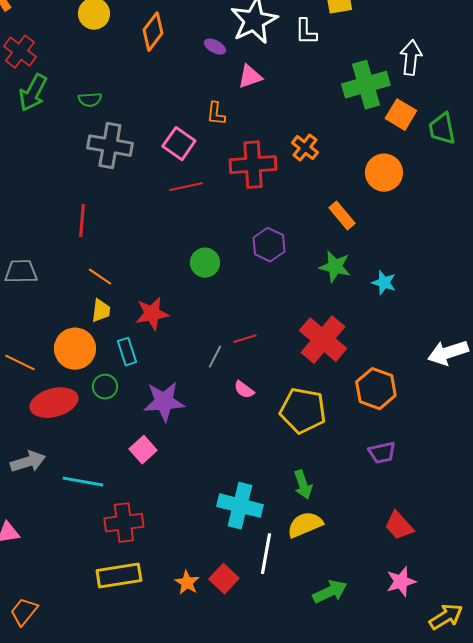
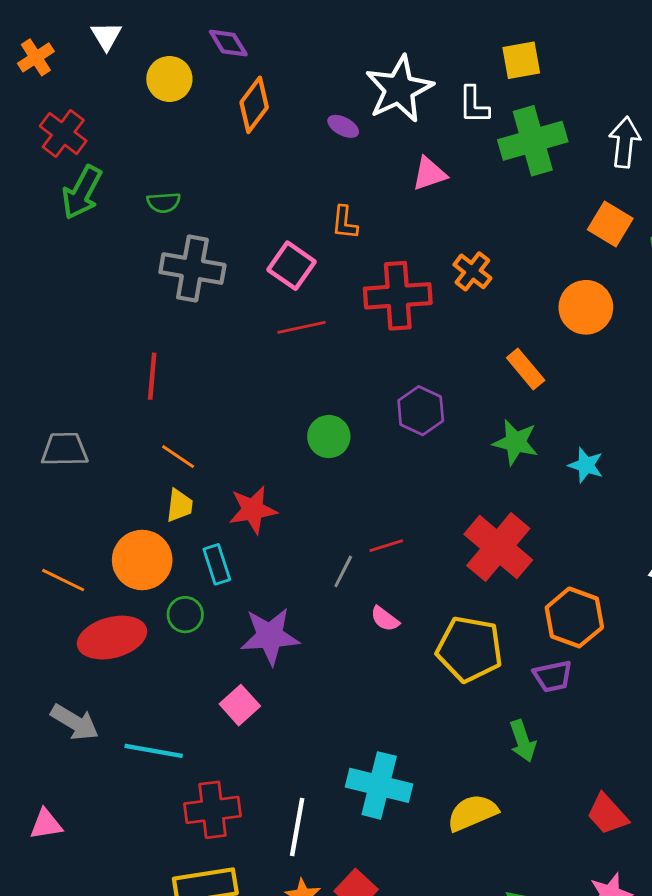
pink triangle: (250, 77) -> (429, 174), moved
green cross: (366, 85) -> (533, 141), moved
purple trapezoid: (382, 453) -> (553, 676), moved
gray arrow: (28, 462) -> (75, 722), turned 48
green arrow: (303, 485) -> (523, 741), moved
white line: (266, 554) -> (297, 827), moved

